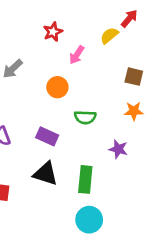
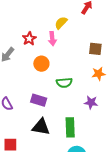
red star: (53, 32) -> (29, 39), moved
yellow semicircle: (109, 36) -> (61, 23), moved
pink arrow: (77, 55) -> (52, 39), turned -32

